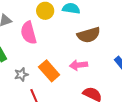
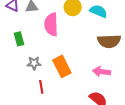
pink arrow: (78, 65) -> (102, 72), moved

